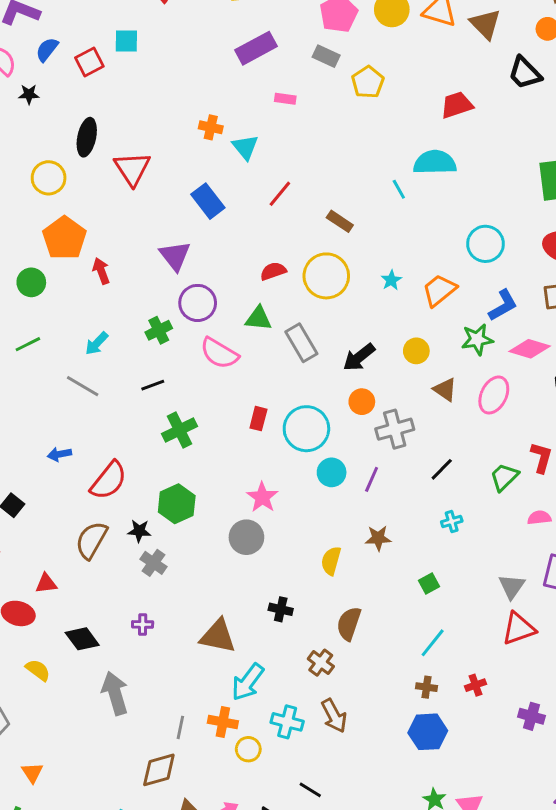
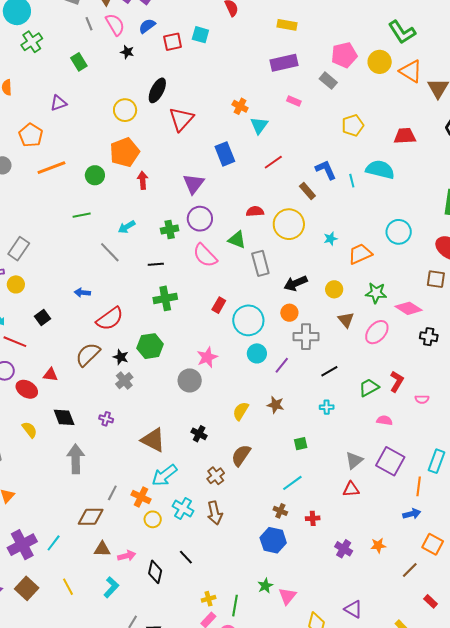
yellow pentagon: (368, 82) -> (353, 125), moved
blue L-shape: (503, 305) -> (326, 170), moved, turned -100
red triangle: (519, 629) -> (351, 489), size x0.7

